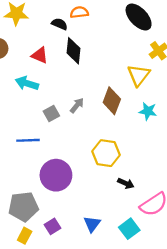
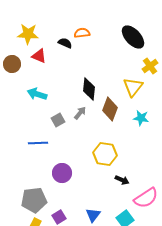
black diamond: (73, 51) -> (89, 89), moved
red triangle: (40, 55) -> (39, 56), moved
purple circle: (56, 175) -> (62, 173), size x0.7

